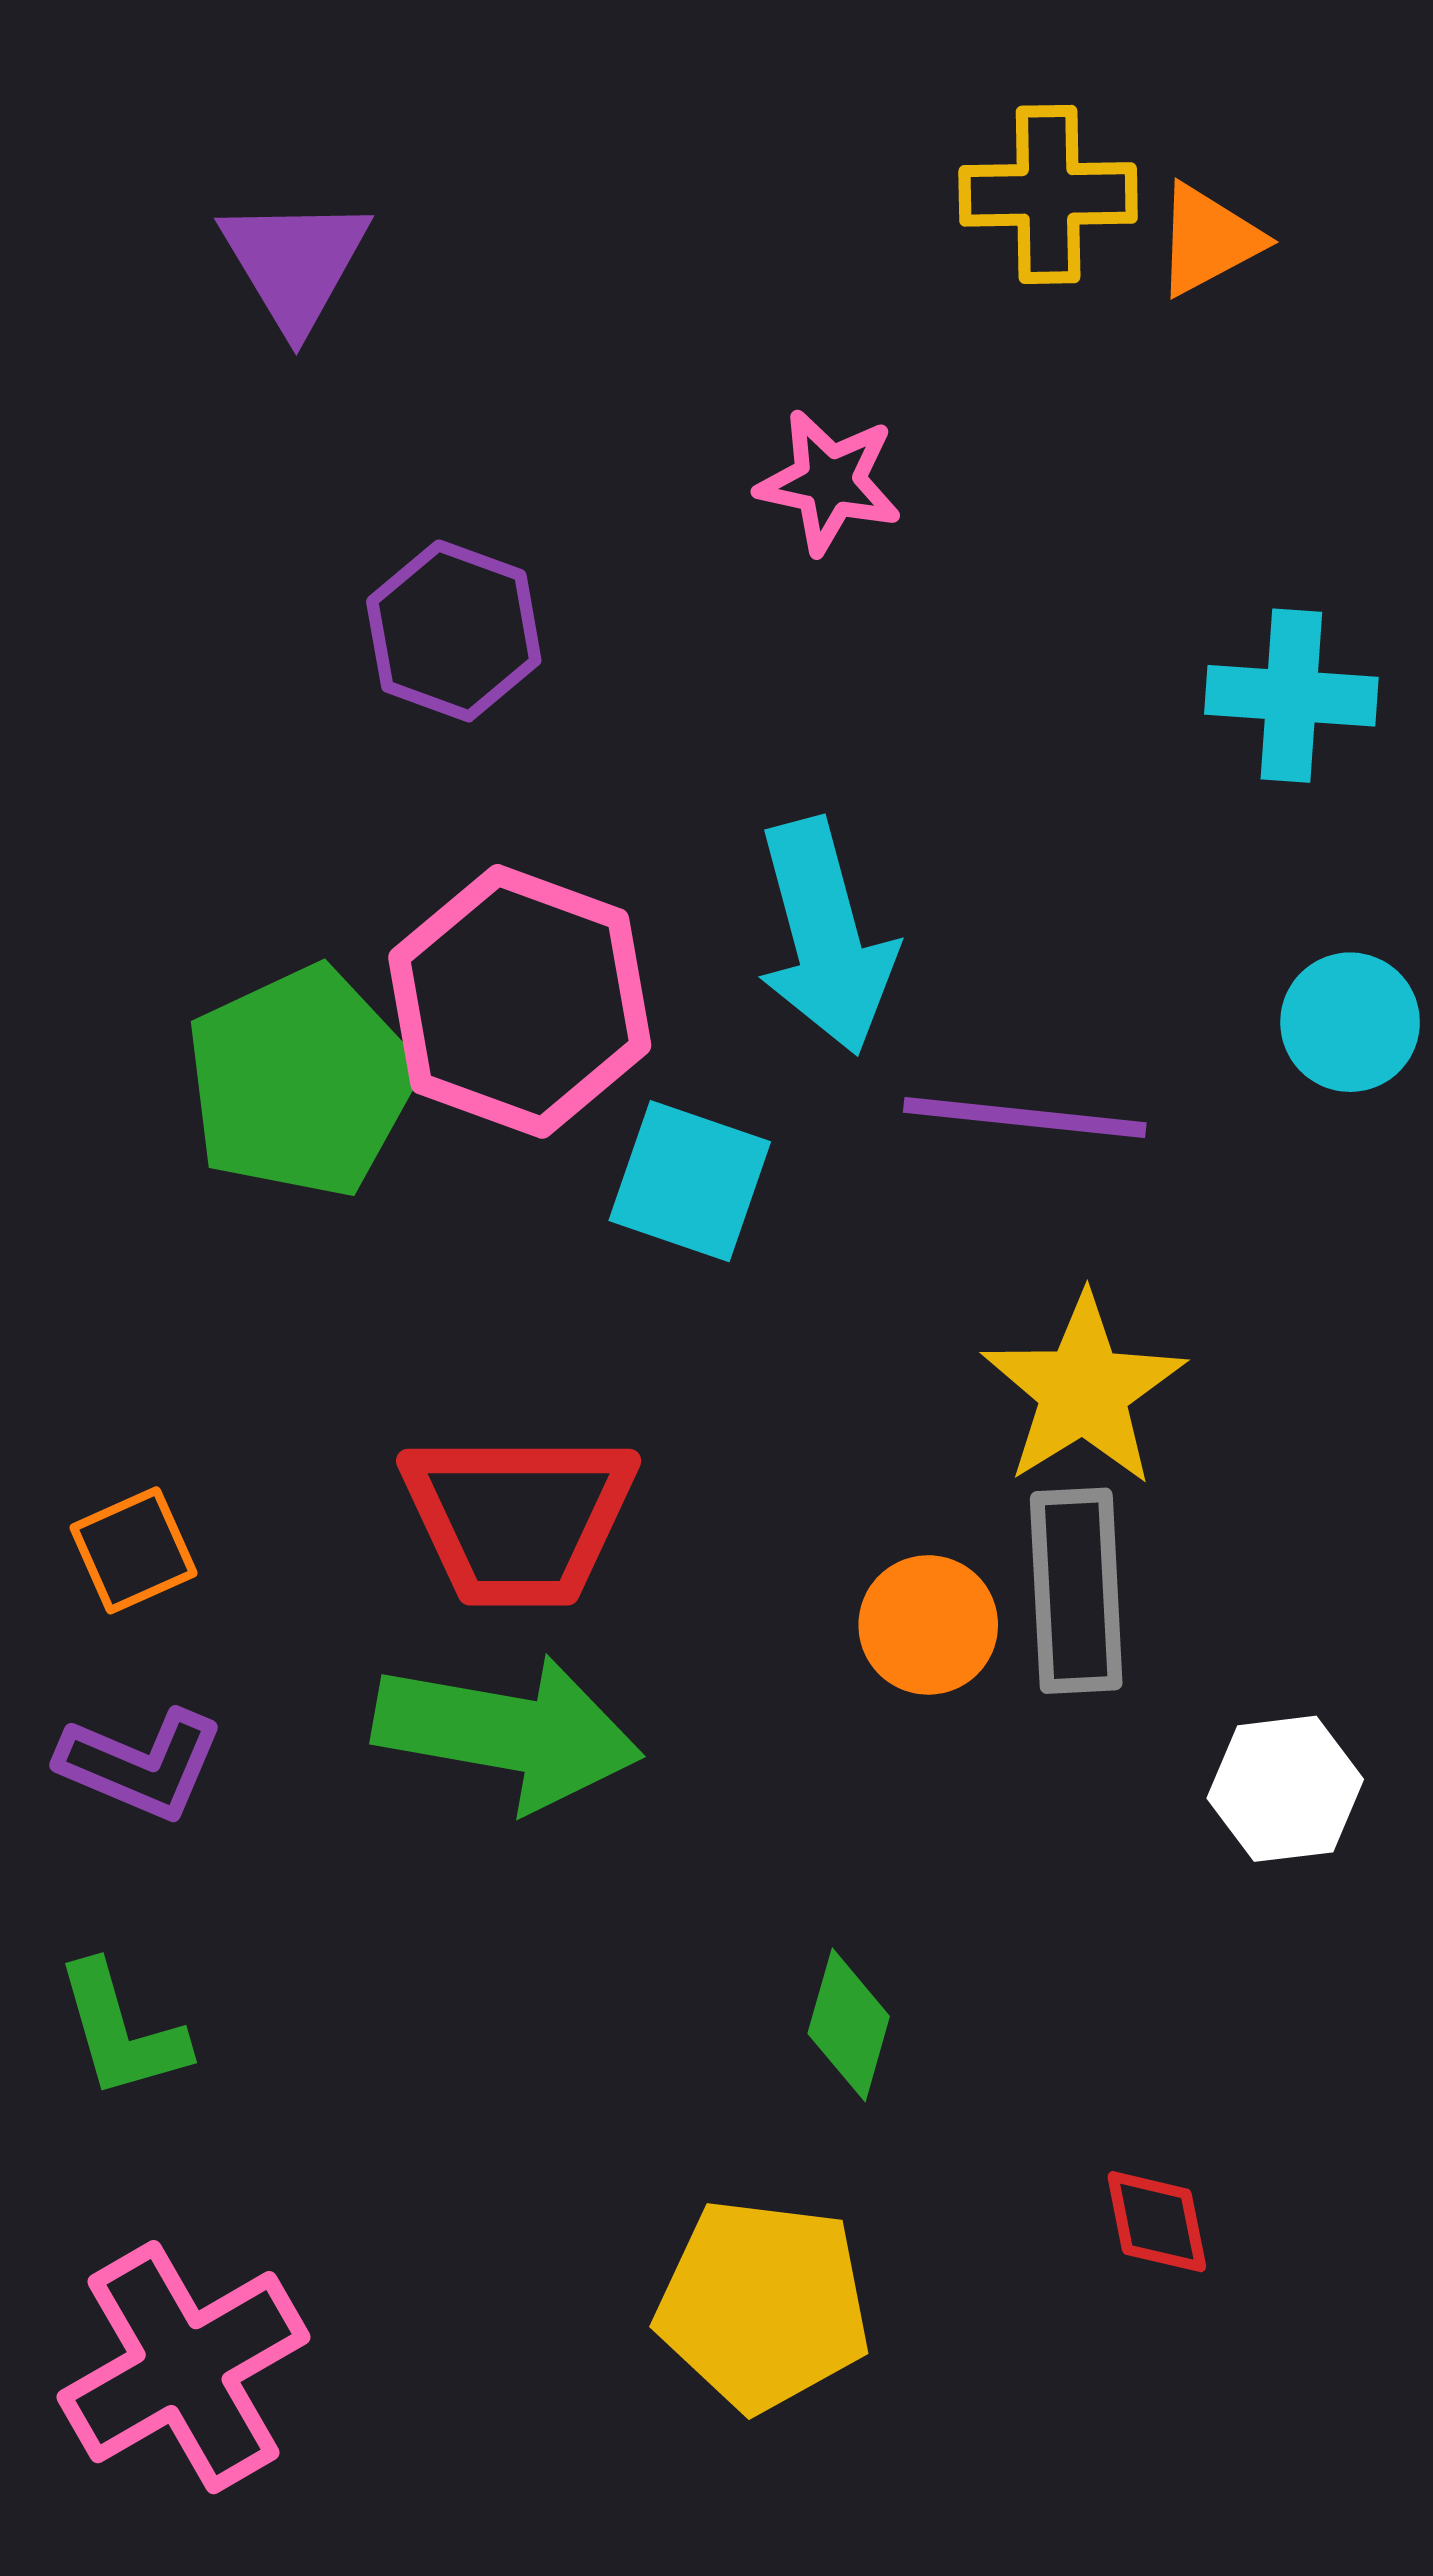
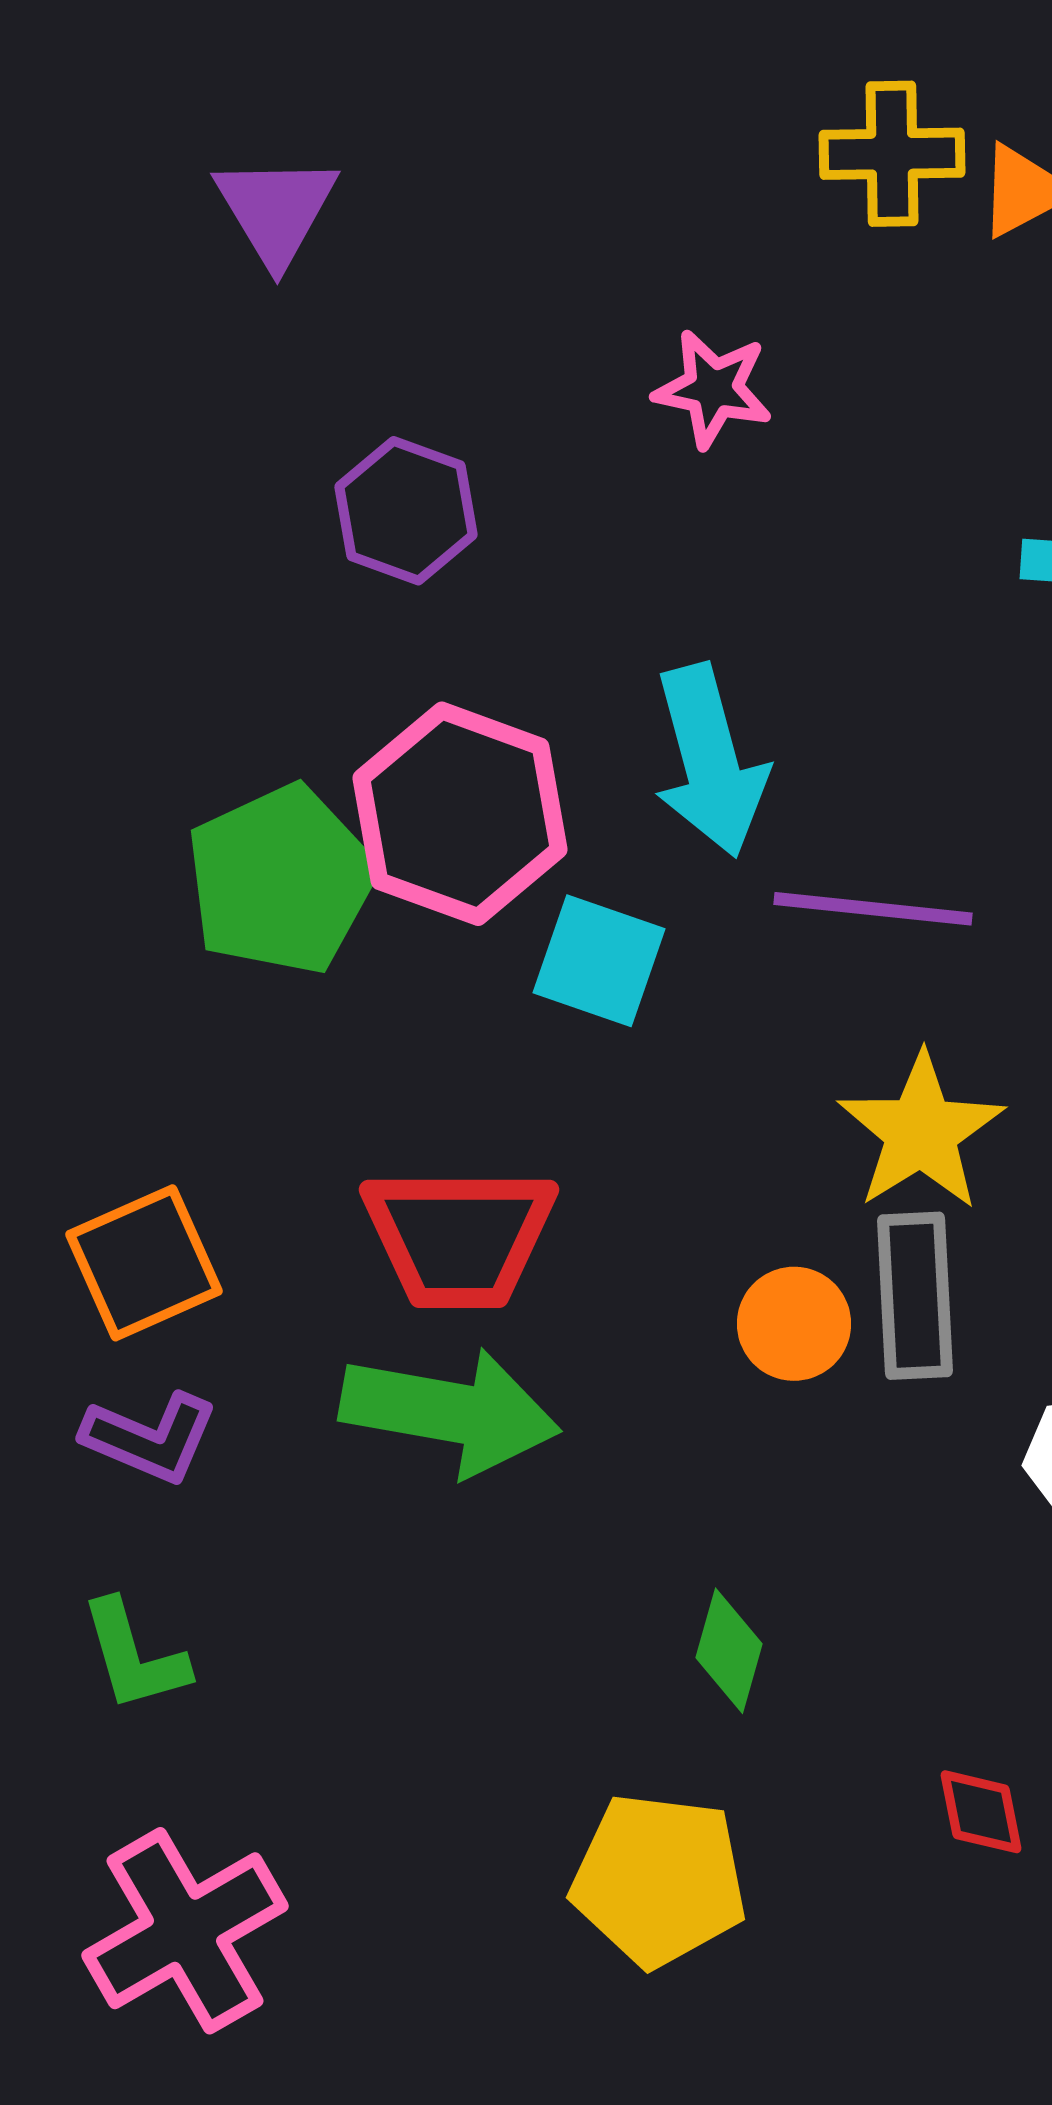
orange square: (133, 1550) -> (144, 1263), size x1.5

